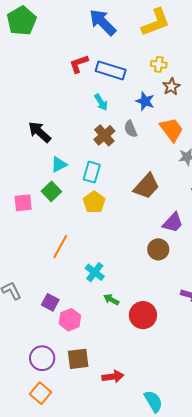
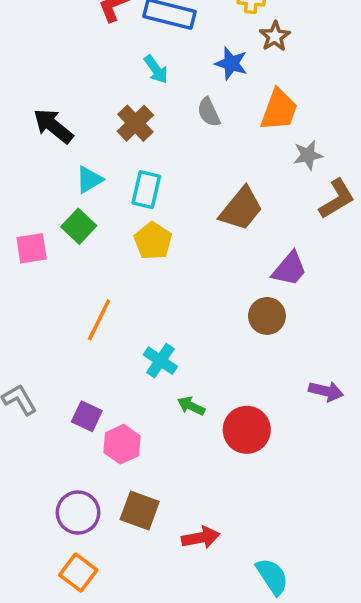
orange trapezoid: (172, 130) -> (279, 110), turned 60
brown cross: (104, 135) -> (135, 123), moved
brown square: (78, 359) -> (140, 510), turned 30

